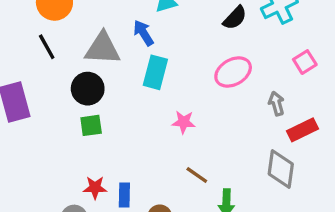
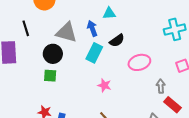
black semicircle: (235, 18) -> (117, 41), moved
black line: (47, 47) -> (26, 28), moved
red rectangle: (303, 130) -> (173, 105), turned 54

